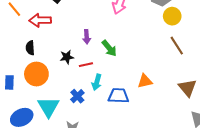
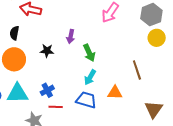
brown line: (177, 46) -> (137, 70), moved
red line: (86, 65) -> (56, 107), moved
cyan arrow: (97, 82) -> (90, 77), moved
cyan triangle: (49, 107) -> (17, 93), turned 45

